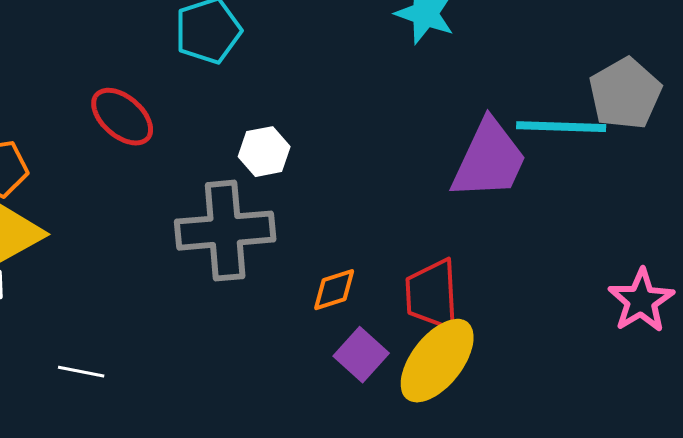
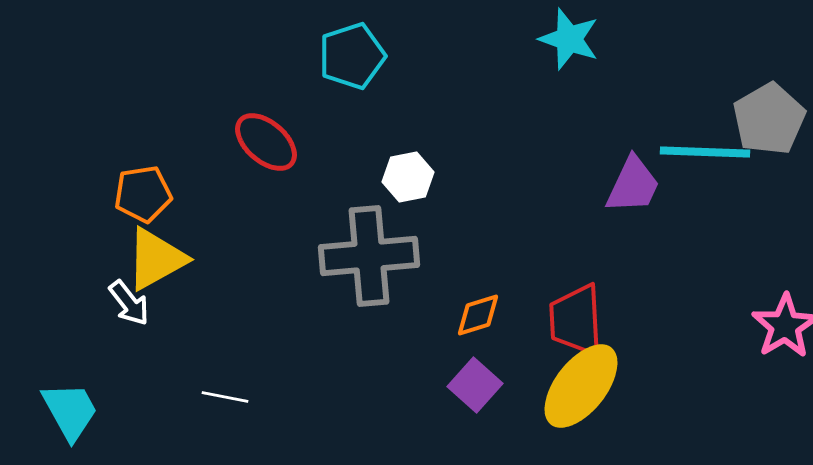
purple trapezoid: (489, 160) -> (633, 185), size x0.7
purple square: (361, 355) -> (475, 385), moved

